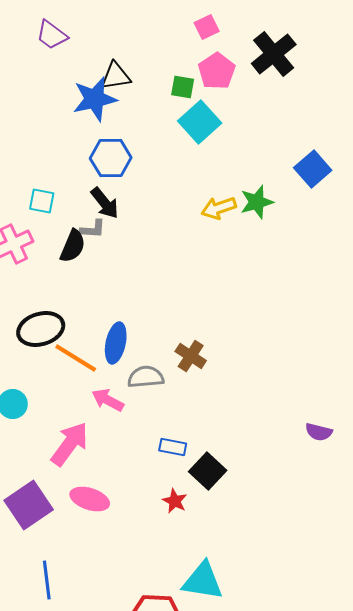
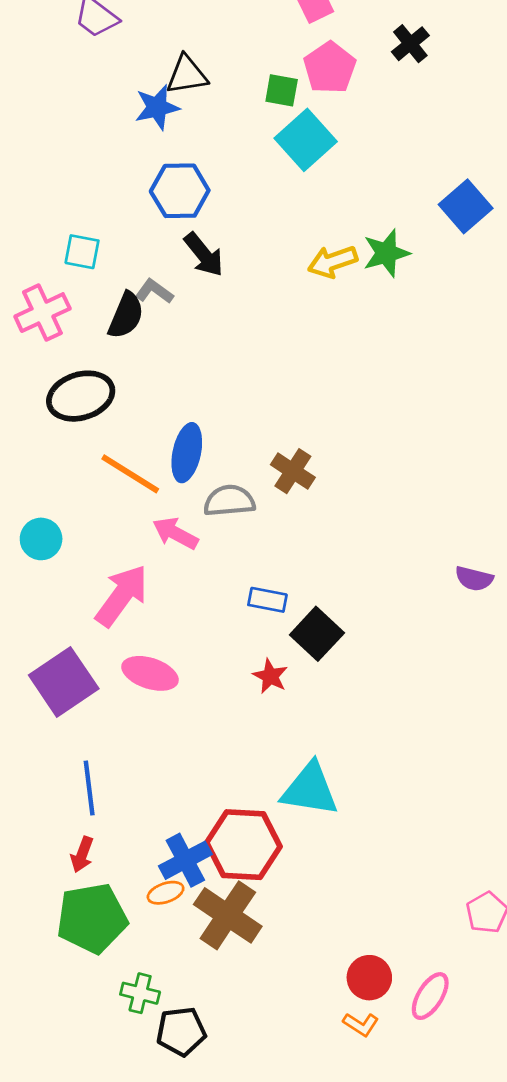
black cross: (274, 54) -> (410, 44), size x0.6
blue star: (95, 99) -> (157, 107), size x0.7
black arrow: (105, 203) -> (204, 255), moved
gray L-shape: (93, 229) -> (154, 291), turned -148
black ellipse: (41, 329) -> (81, 396), moved

